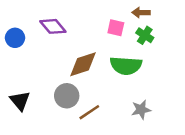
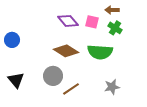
purple diamond: (53, 26) -> (68, 21), moved
blue circle: (15, 38) -> (12, 40), moved
brown diamond: (83, 64) -> (66, 51), turned 50

